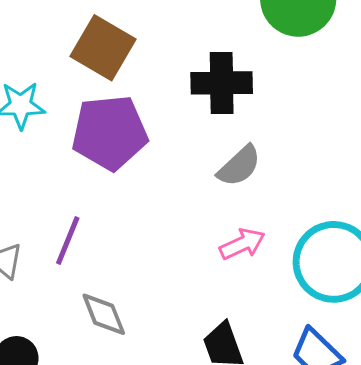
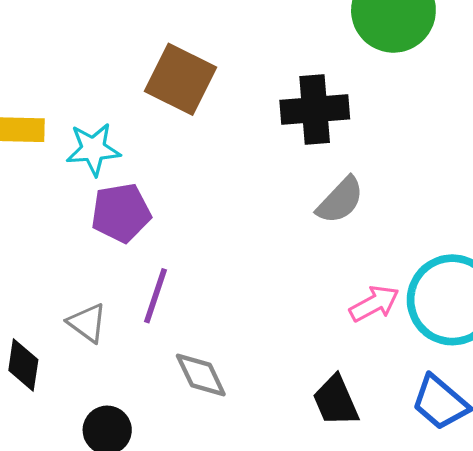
purple pentagon: (110, 132) -> (121, 213), moved, size x0.7
pink arrow: (242, 244) -> (374, 304), moved

